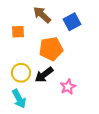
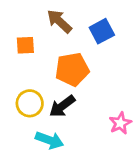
pink star: (68, 87) -> (120, 123), moved
cyan arrow: (19, 99) -> (49, 140), moved, turned -42

